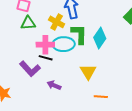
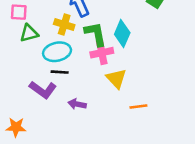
cyan ellipse: (64, 44) -> (57, 52), moved
pink cross: (45, 45) -> (102, 53), moved

